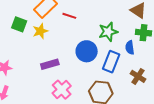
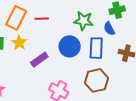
green star: (108, 32) -> (83, 21), turned -30
purple rectangle: (50, 64) -> (39, 60), moved

